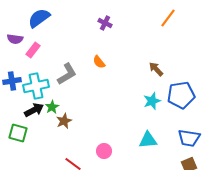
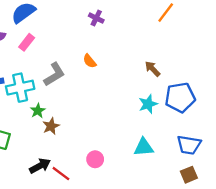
pink rectangle: (33, 50) -> (27, 42), moved
black arrow: (34, 110) -> (40, 166), moved

